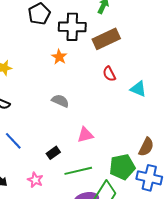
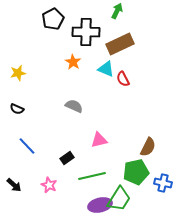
cyan triangle: (138, 89) -> (106, 69), moved
brown semicircle: (146, 147) -> (148, 147), moved
blue cross: (149, 178) -> (163, 183), size x0.7

